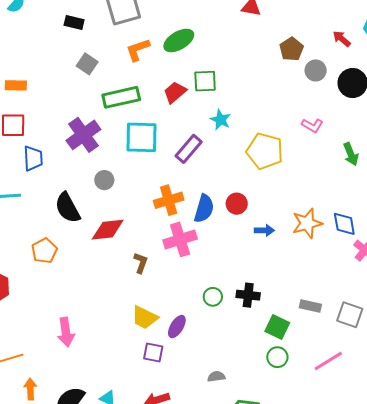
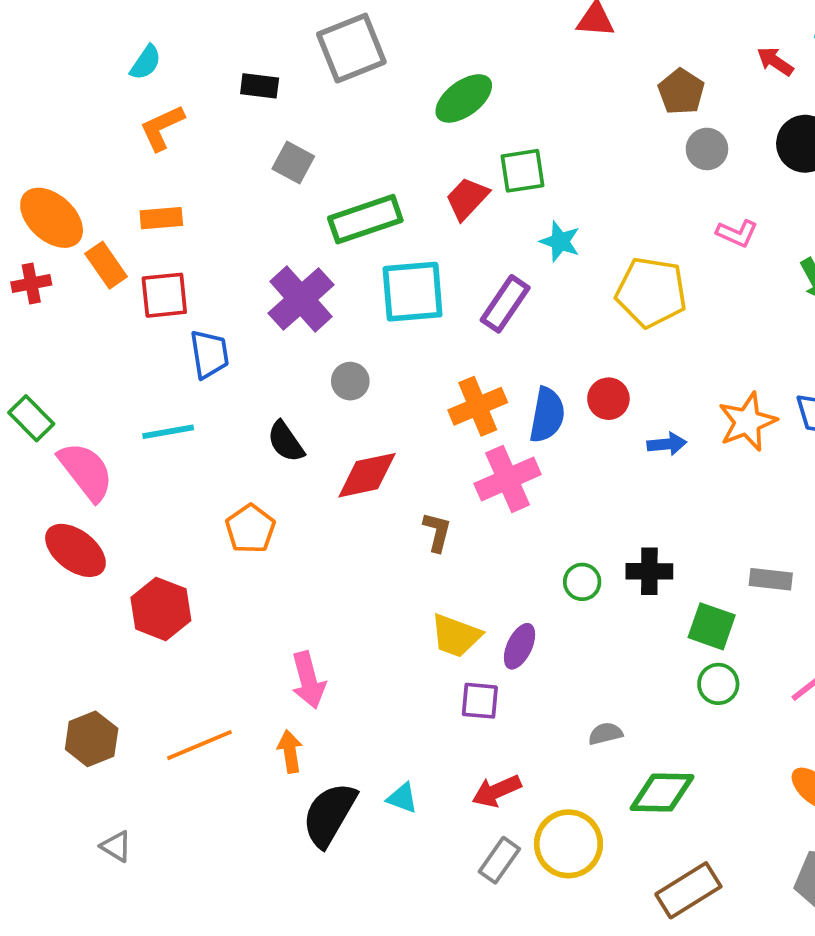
orange L-shape: (138, 50) -> (162, 128), moved
gray circle: (316, 70) -> (707, 149), moved
black semicircle: (68, 208) -> (286, 442), size x0.7
orange arrow: (30, 389) -> (290, 752), moved

